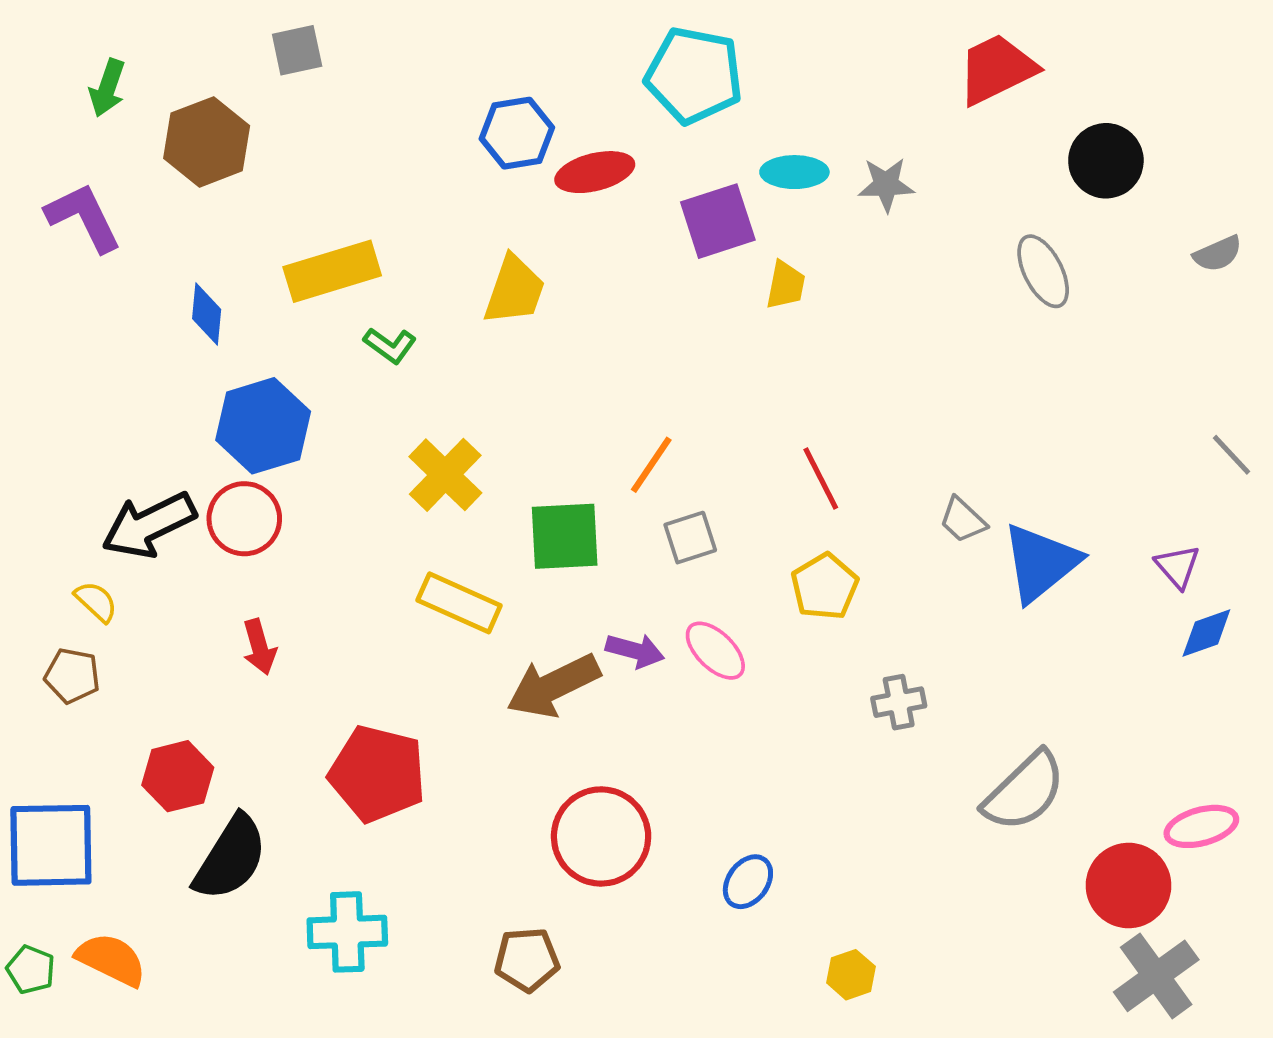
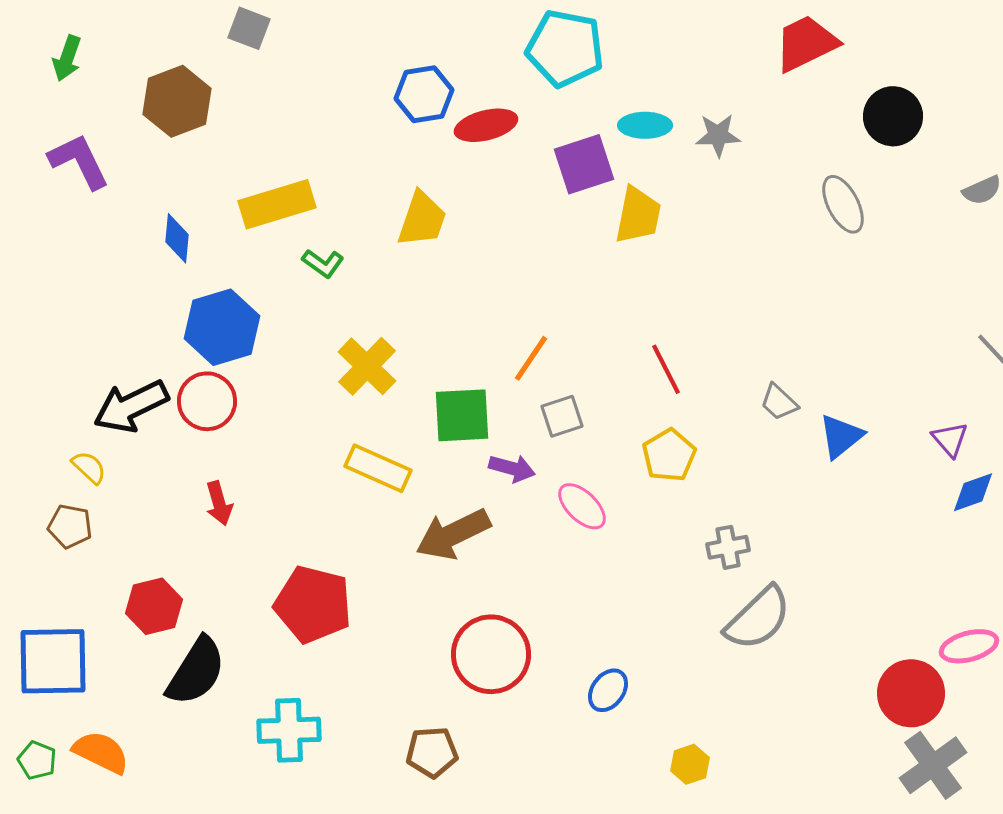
gray square: (297, 50) -> (249, 28), turned 33
green arrow: (107, 88) -> (67, 58), moved
yellow trapezoid: (786, 285) -> (638, 215), size x1.5
blue triangle: (1041, 563) -> (841, 436), size x0.7
purple arrow: (635, 651) -> (512, 468), moved
gray semicircle: (1024, 791) -> (758, 618), moved

